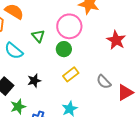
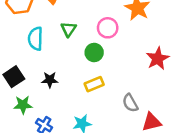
pink circle: (69, 26) -> (108, 28), size x0.7
cyan semicircle: (14, 51) -> (35, 39), turned 36

